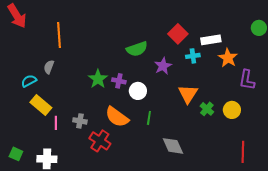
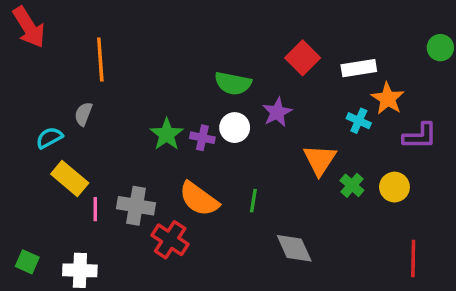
green semicircle: (137, 49) -> (233, 83), turned 30
cyan cross: (193, 56) -> (359, 121), moved, turned 32
purple L-shape: (247, 80) -> (420, 136), turned -100
white circle: (138, 91) -> (235, 128), moved
gray cross: (80, 121) -> (136, 206), size x1.5

